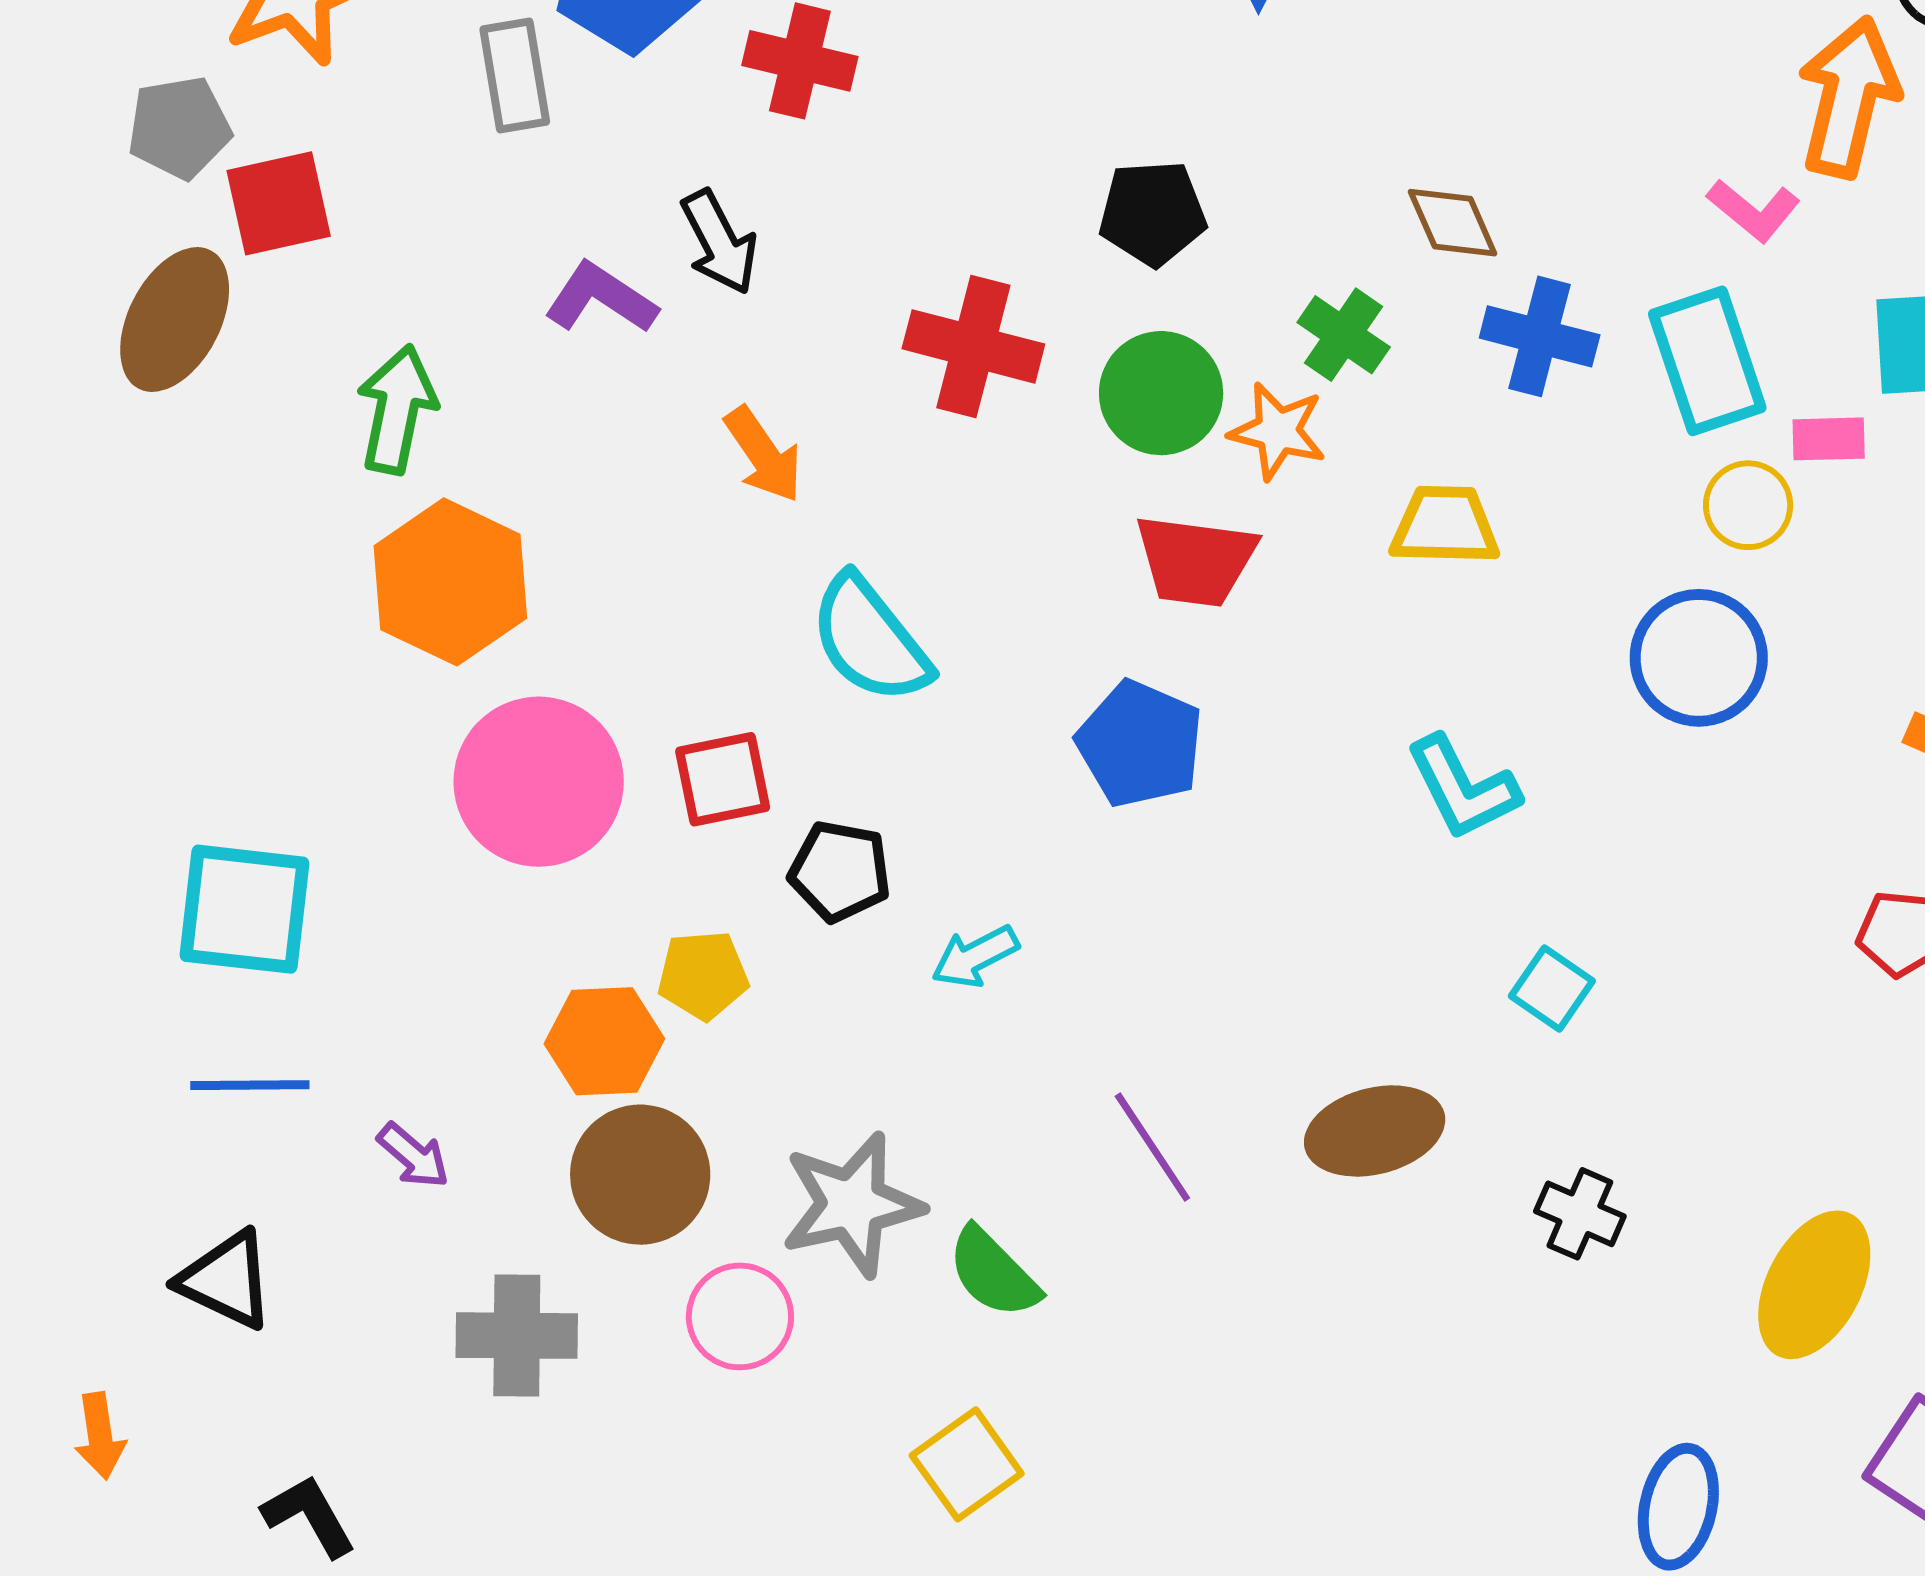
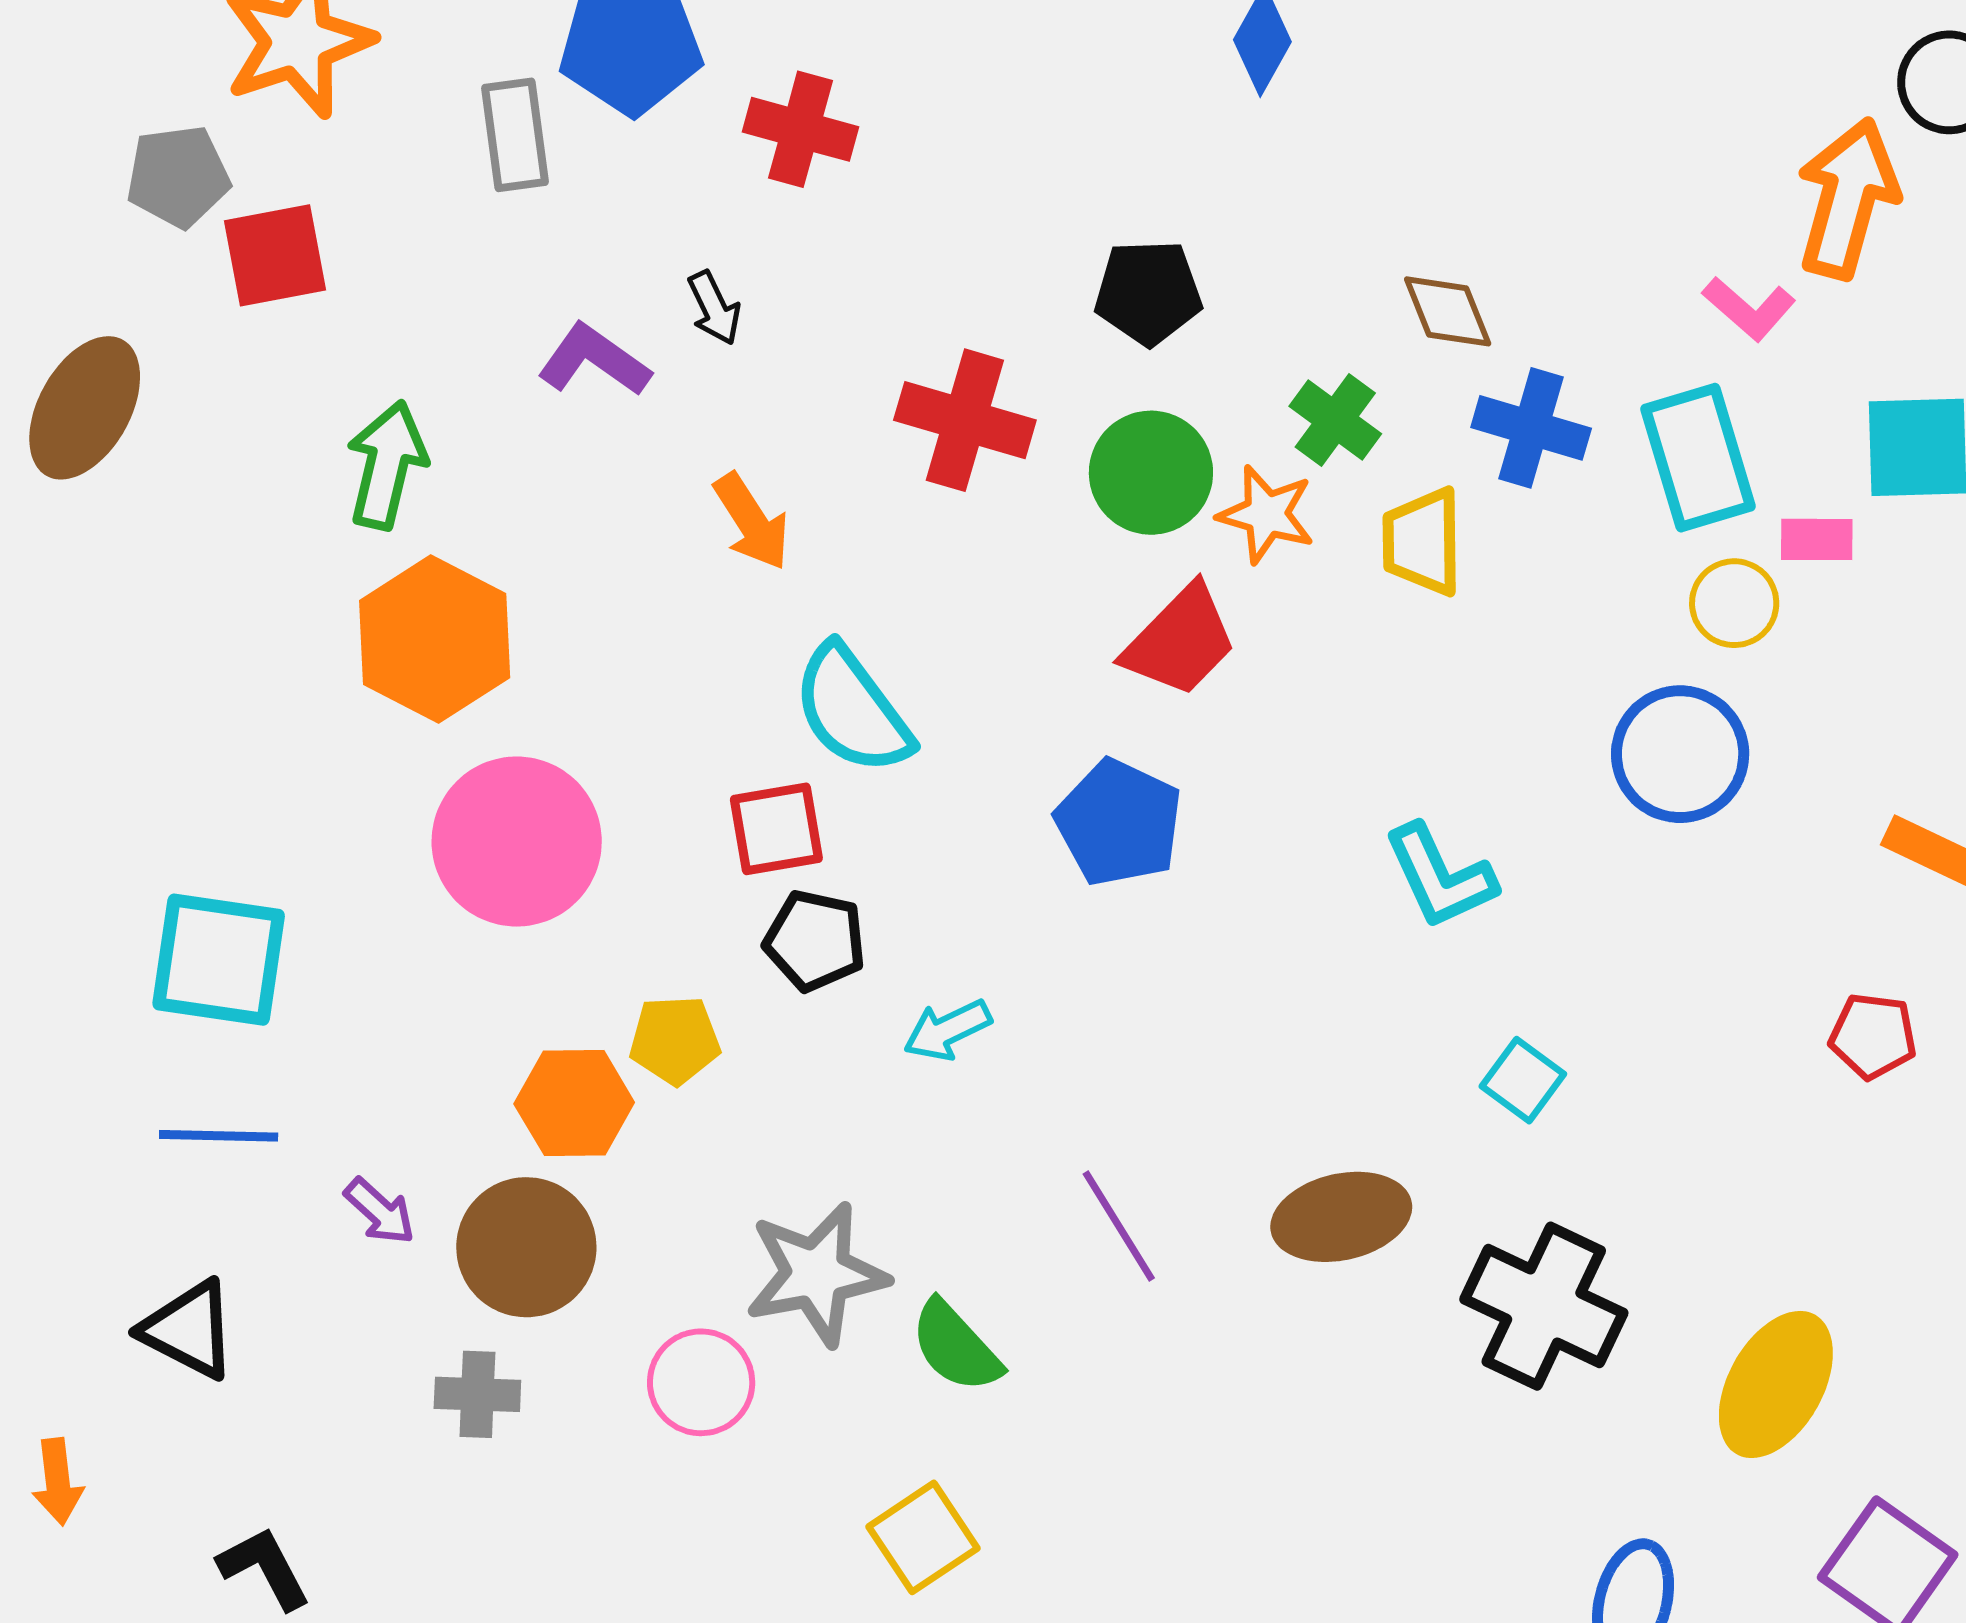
black arrow: (719, 242) -> (714, 308), size x0.7
brown ellipse: (175, 319) -> (85, 408), moved
yellow trapezoid: (1445, 526) -> (1422, 542), moved, turned -94
red trapezoid: (1196, 560) -> (1180, 641), turned -55
red square: (723, 779) -> (776, 829), moved
brown circle: (640, 1175) -> (526, 1247), moved
black cross: (1580, 1214) -> (1544, 1306), size x1.8
gray cross: (517, 1336) -> (477, 1394), size x0.7

